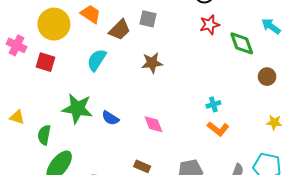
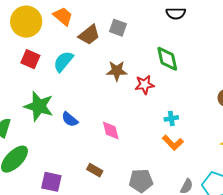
red star: (210, 25) -> (145, 85), moved
green diamond: (242, 43) -> (167, 59), moved
red square: (46, 62) -> (30, 59), moved

